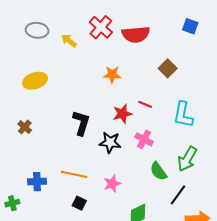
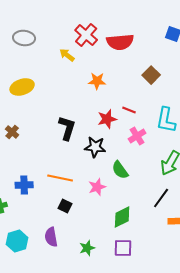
yellow arrow: (69, 41) -> (67, 55), moved
pink cross: (144, 139) -> (137, 136), moved, turned 30
green semicircle: (158, 171) -> (120, 170), moved

